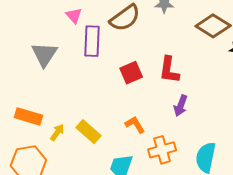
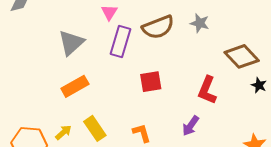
red L-shape: (169, 70) -> (207, 90), moved
orange rectangle: (29, 116) -> (75, 86), moved, turned -60
yellow arrow: (57, 132) -> (63, 132), moved

